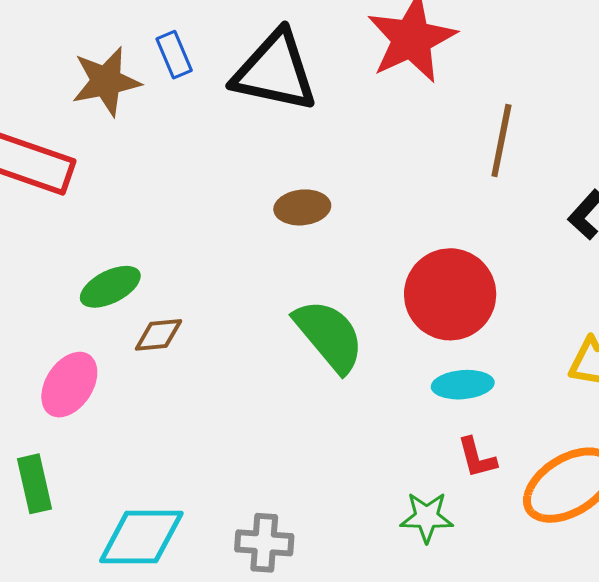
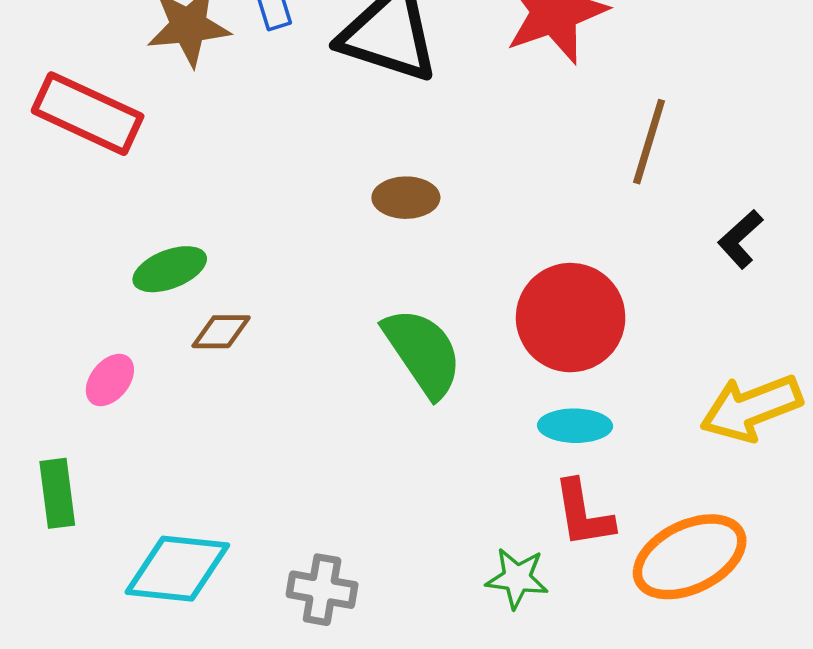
pink ellipse: (69, 385) -> (110, 380), size x0.7
red L-shape: (477, 458) -> (583, 514), size x1.4

